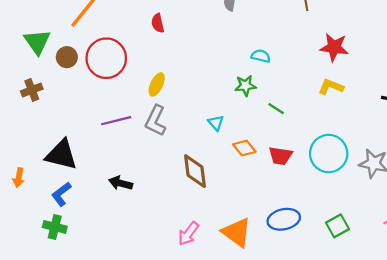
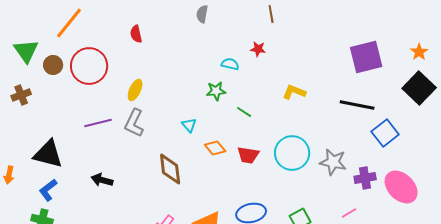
red star: (334, 47) -> (258, 49), moved, size x0.6

